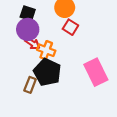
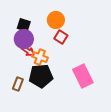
black pentagon: (47, 72) -> (41, 76), turned -30
brown rectangle: (30, 85) -> (18, 84), moved

